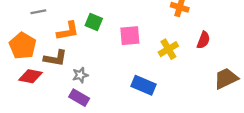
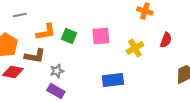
green square: (94, 22) -> (69, 36), moved
blue rectangle: (144, 85) -> (113, 80), turned -30

